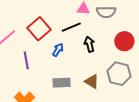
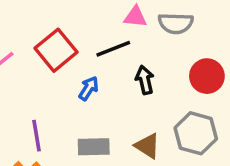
purple line: (26, 60) -> (36, 136), moved

